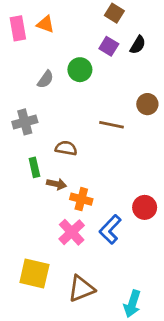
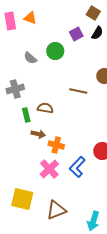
brown square: (114, 13) -> (93, 13), moved
purple square: (109, 46) -> (76, 34), turned 32
gray semicircle: (45, 79) -> (30, 58), turned 96
green rectangle: (34, 167) -> (26, 115), moved

